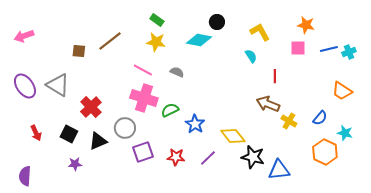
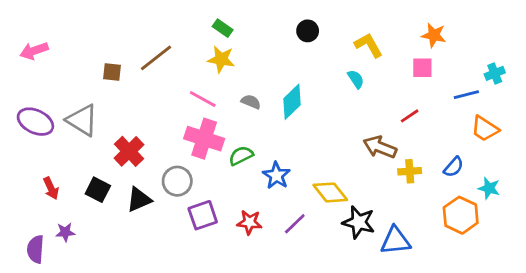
cyan diamond: (199, 40) -> (292, 102), moved, turned -55
blue line: (329, 49) -> (466, 95), moved
red line: (275, 76) -> (410, 116), moved, turned 56
purple ellipse: (25, 86) -> (35, 122), turned -30
yellow cross: (289, 121) -> (410, 171), turned -35
purple star: (75, 164) -> (65, 232), moved

